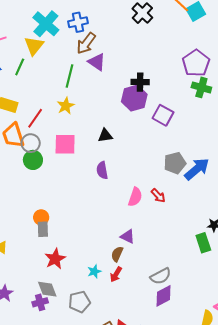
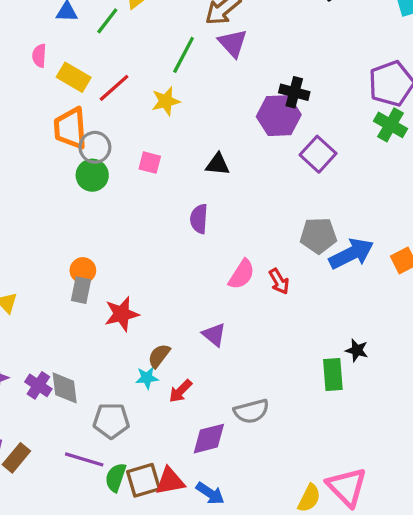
red line: (35, 118) -> (114, 88), moved
pink square: (65, 144) -> (150, 163), size x0.6
brown semicircle: (117, 254) -> (159, 356), moved
red star: (55, 259) -> (122, 314), moved
purple diamond: (163, 296) -> (209, 439), moved
purple cross: (40, 302) -> (38, 385), moved, turned 35

